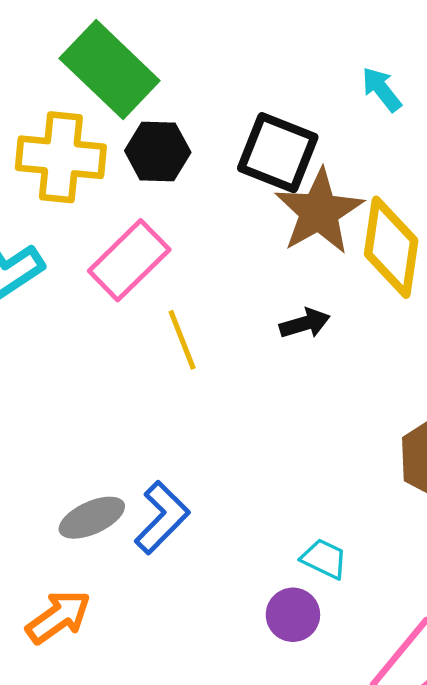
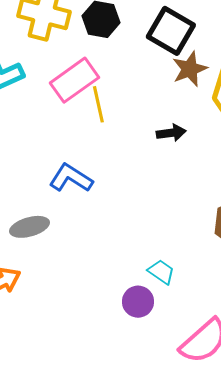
brown star: (319, 212) -> (190, 69), size x0.7
yellow line: (182, 340) -> (98, 104), moved
blue L-shape: (162, 518) -> (71, 178), moved, turned -111

